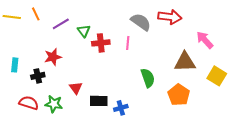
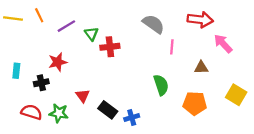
red arrow: (170, 17) -> (200, 20), moved
pink line: (128, 43) -> (172, 47), moved
brown triangle: (185, 62) -> (201, 67), size x0.6
yellow square: (217, 76) -> (236, 95), moved
orange pentagon: (179, 95) -> (195, 103), turned -30
black rectangle: (99, 101) -> (108, 110), turned 36

